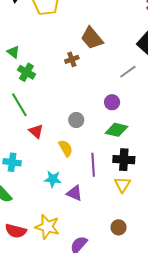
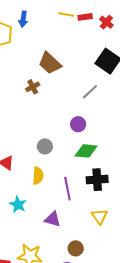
yellow semicircle: (66, 148) -> (38, 176), turned 42
cyan star: (53, 179) -> (18, 204), moved, turned 30
yellow triangle: (122, 185) -> (99, 216), moved
brown circle: (119, 227) -> (76, 248), moved

